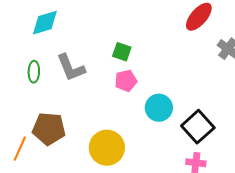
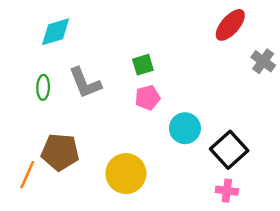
green square: (122, 52) -> (143, 65), turned -36

